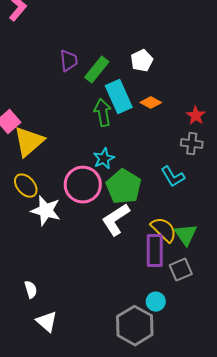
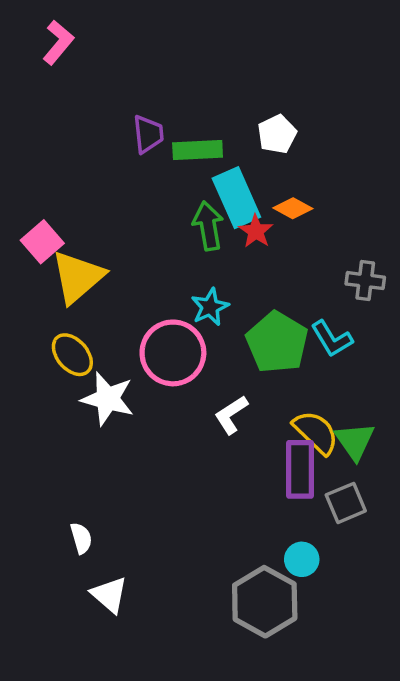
green rectangle: (97, 70) -> (198, 150), turned 48
red star: (196, 116) -> (256, 231), moved
green pentagon: (124, 187) -> (277, 342), moved
white L-shape: (116, 220) -> (231, 415), size x0.7

